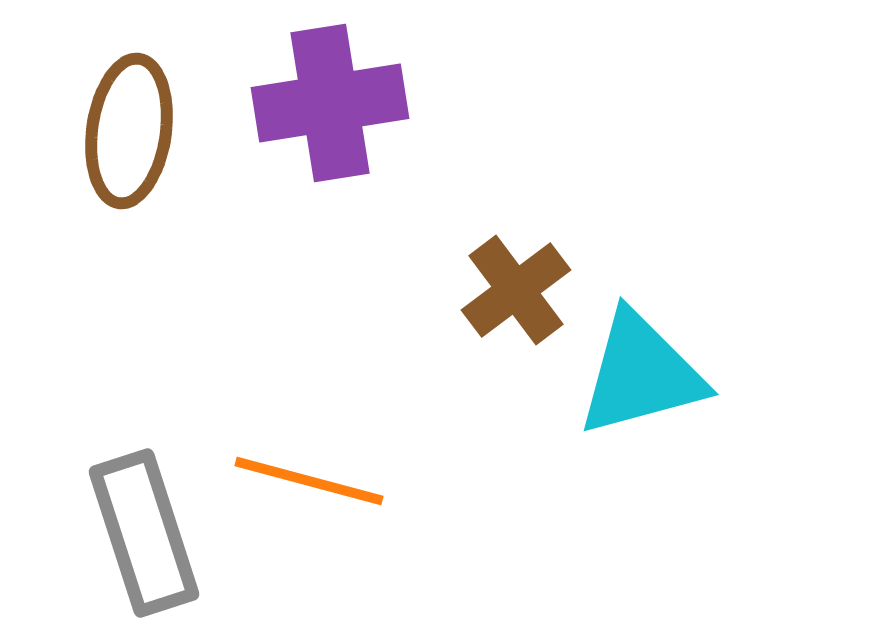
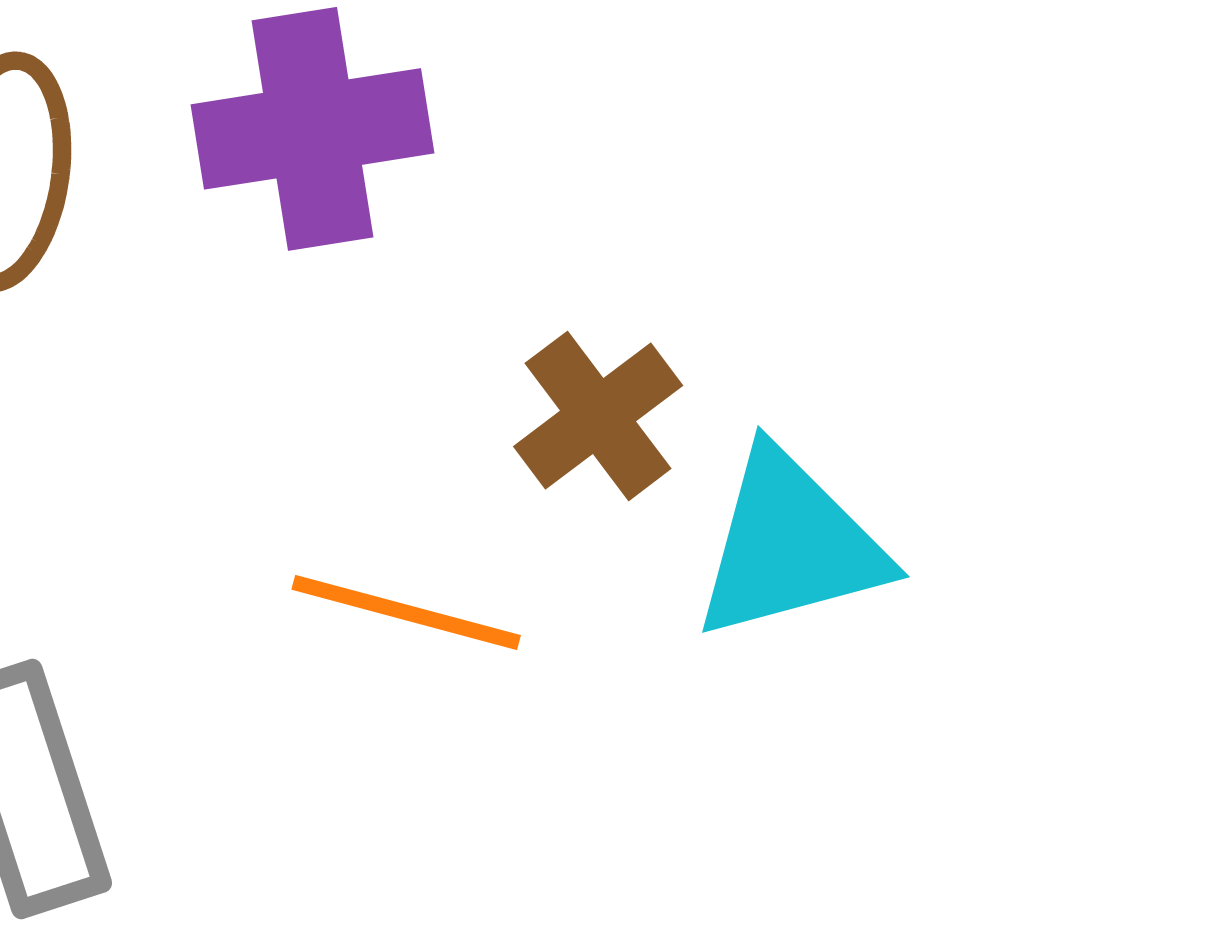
orange line: (309, 481) -> (406, 612), moved

